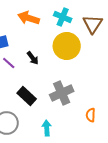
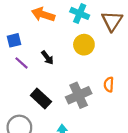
yellow circle: (67, 46) -> (84, 45), size x0.7
orange semicircle: (91, 115) -> (109, 85), moved

